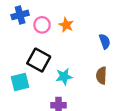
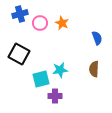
black square: (39, 60) -> (19, 54), moved
cyan square: (20, 82) -> (41, 79), moved

